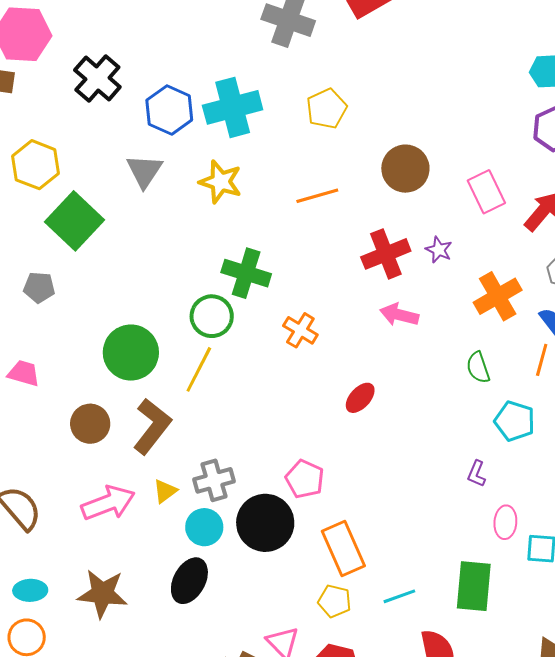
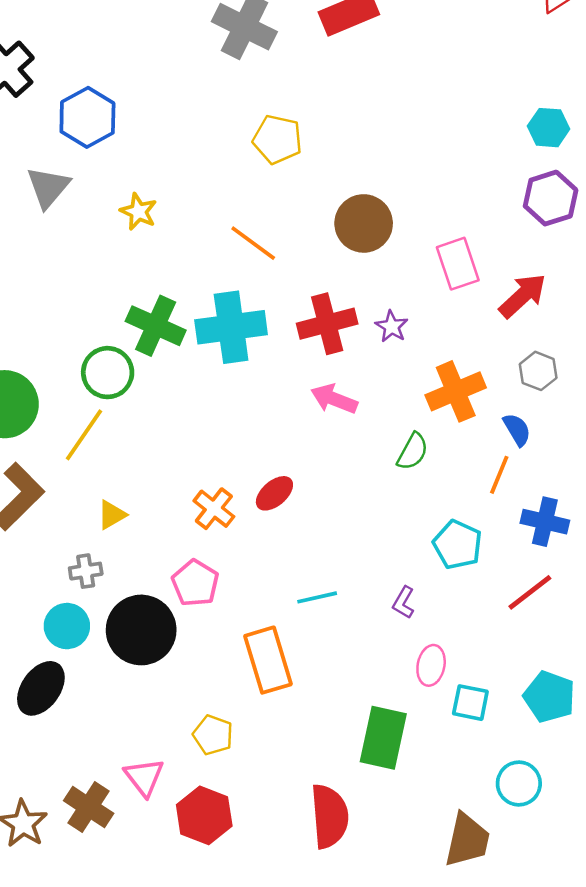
cyan cross: (233, 107) -> (231, 327), moved
yellow pentagon: (327, 109) -> (277, 139), turned 30
yellow star: (221, 182) -> (138, 212), size x0.7
orange line: (317, 196) -> (253, 243), turned 45
orange cross: (300, 330) -> (214, 509), moved
green semicircle: (478, 368) -> (413, 452), moved, turned -140
gray cross: (214, 480) -> (86, 571), size x0.7
yellow triangle: (165, 491) -> (112, 515), moved
orange rectangle: (343, 548) -> (268, 660), moved
cyan line: (399, 596) -> (317, 597), moved

